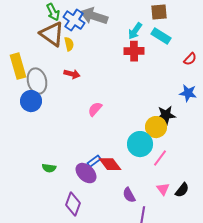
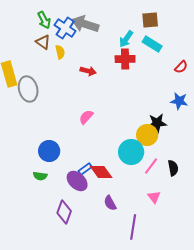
brown triangle: (52, 34) -> (43, 42), size x0.6
red arrow: (72, 74) -> (88, 71), moved
blue circle: (31, 101) -> (49, 151), moved
black semicircle: (182, 190) -> (173, 168), moved, turned -49
purple semicircle: (129, 195) -> (110, 203), moved

